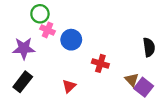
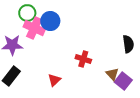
pink cross: (48, 30) -> (34, 28), size x1.5
blue circle: (71, 40) -> (50, 21), moved

